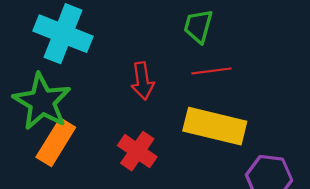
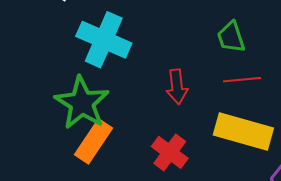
green trapezoid: (198, 26) -> (231, 37), turned -36

